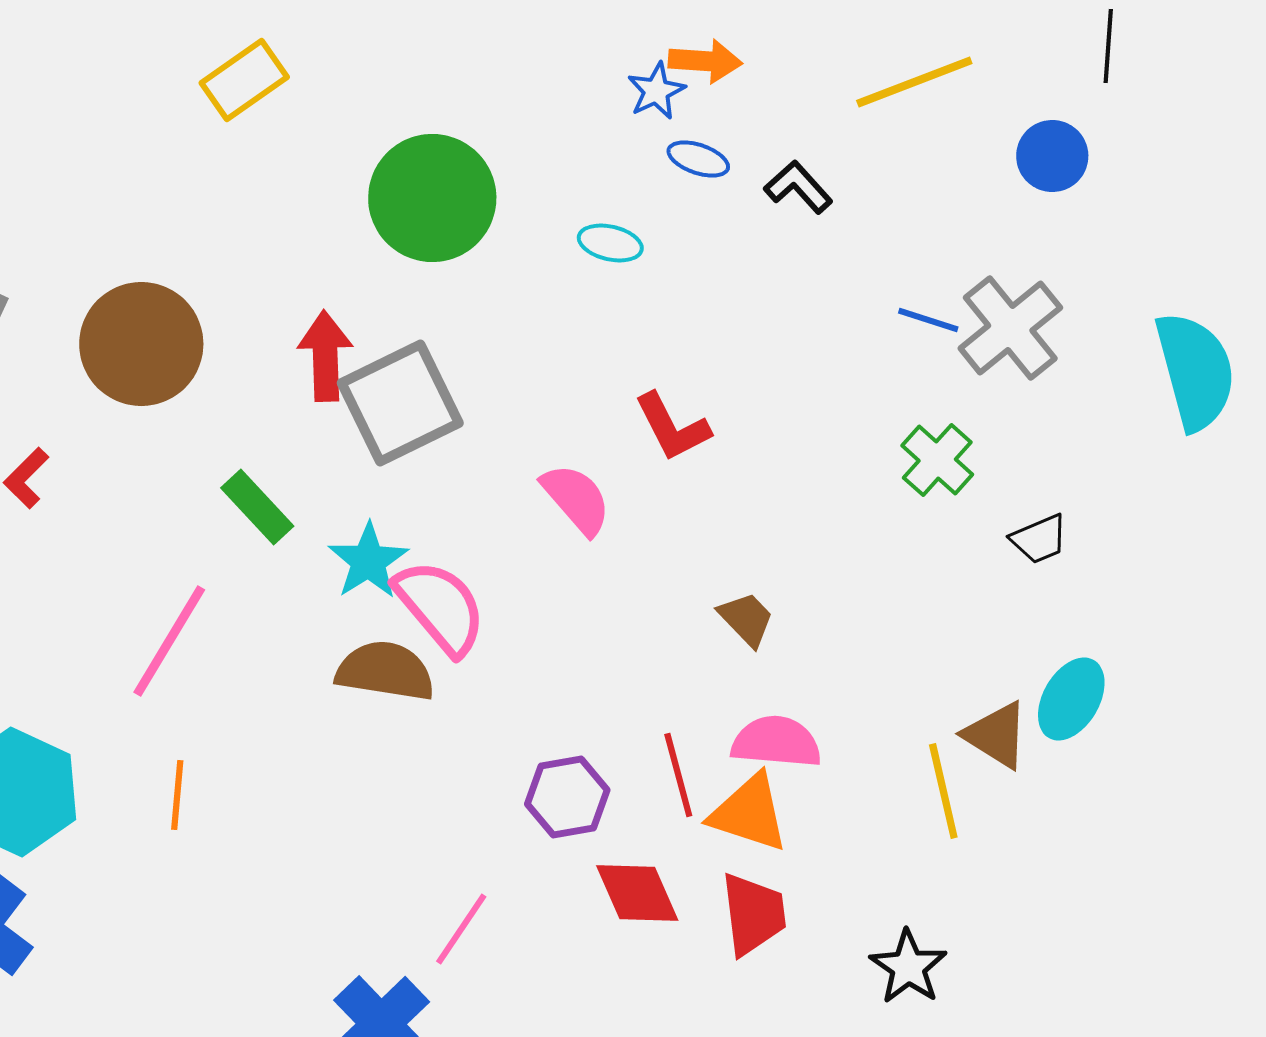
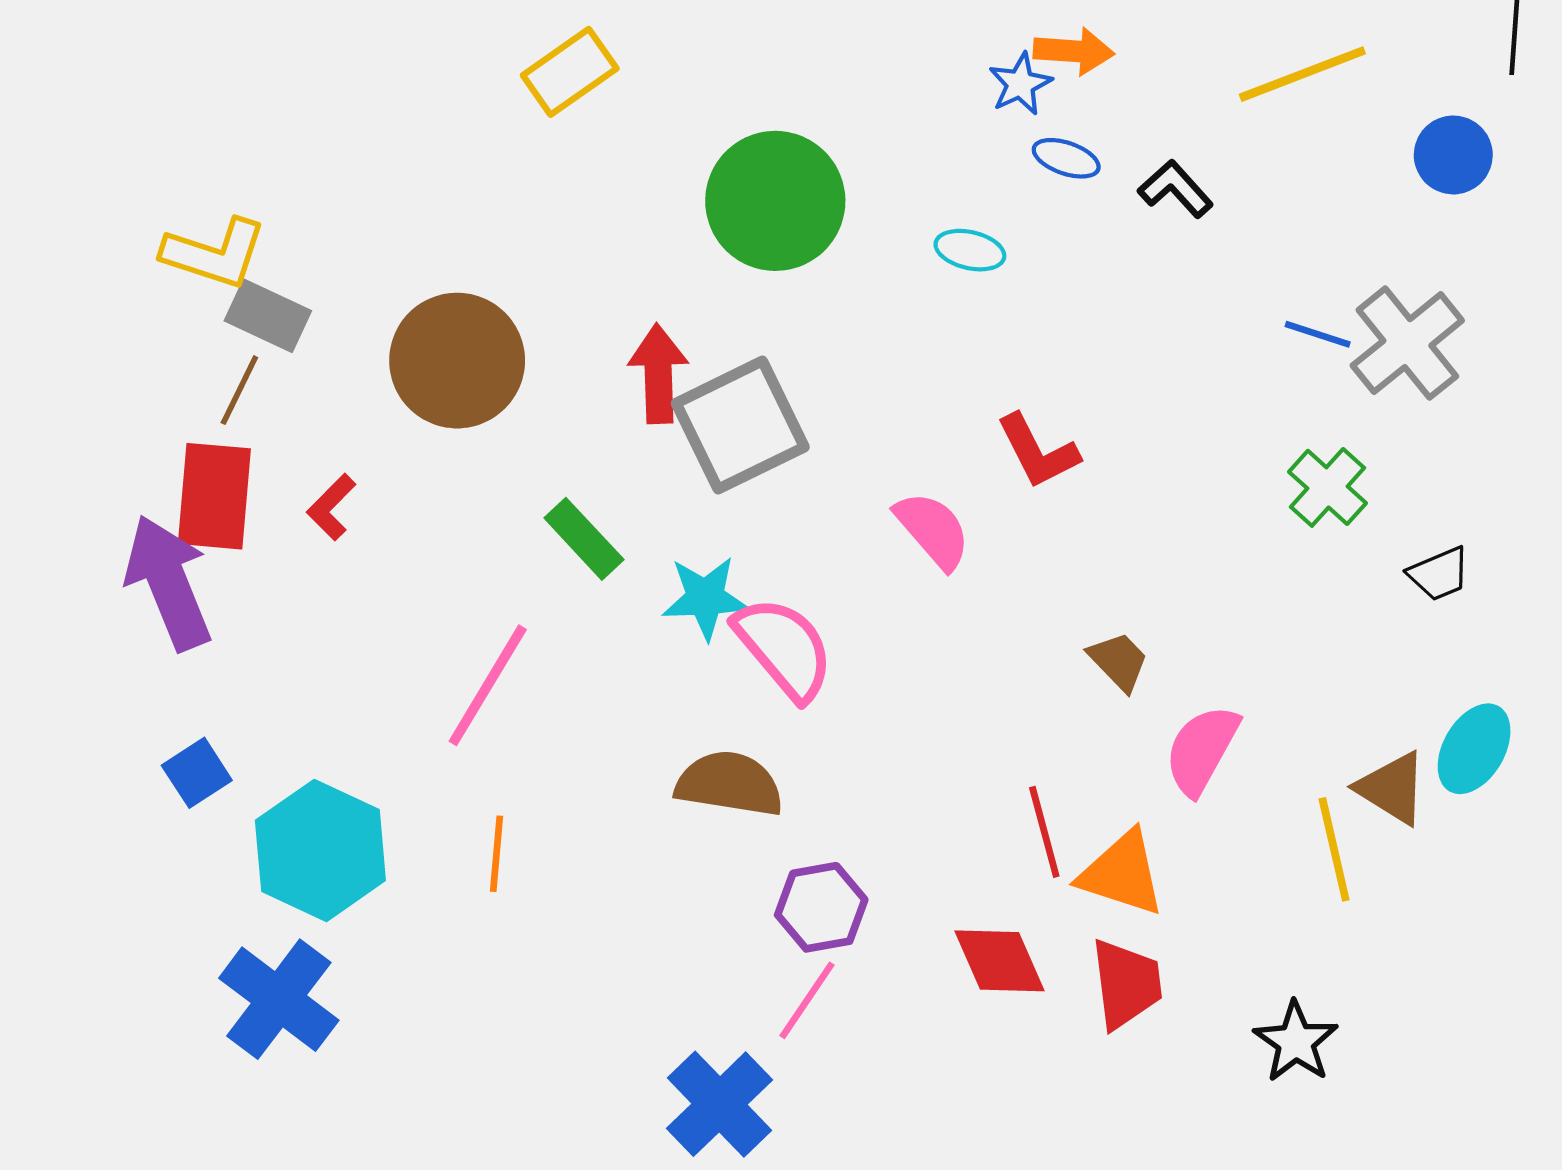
cyan star: (368, 561) -> (705, 598), turned 30
brown semicircle: (385, 671) -> (729, 784), moved
pink semicircle: (776, 742) -> (1202, 750), moved, turned -66
purple hexagon: (567, 797) -> (821, 907), moved

